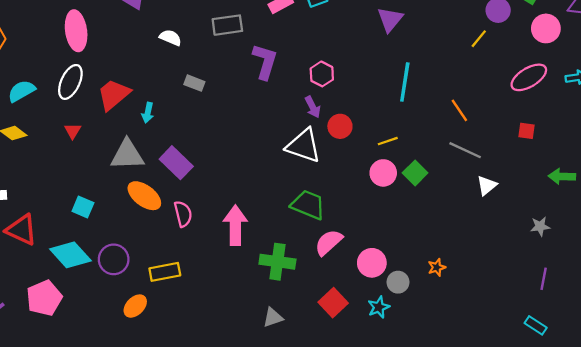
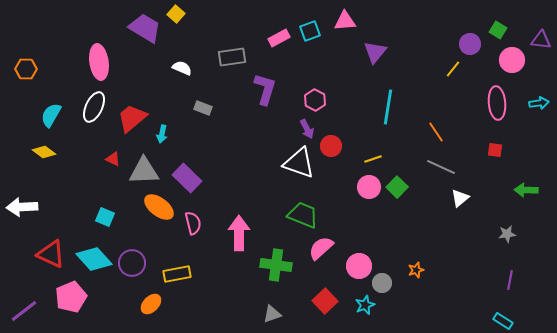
pink ellipse: (529, 77) -> (497, 103), turned -64
cyan semicircle: (21, 91) -> (51, 115), turned -30
red triangle: (73, 131) -> (113, 159), moved, turned -35
red triangle: (21, 230) -> (51, 254), moved

